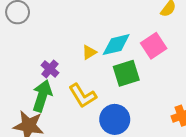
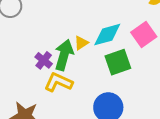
green arrow: (42, 96) -> (64, 55), moved
yellow L-shape: (83, 96) -> (58, 82), moved, turned 148

